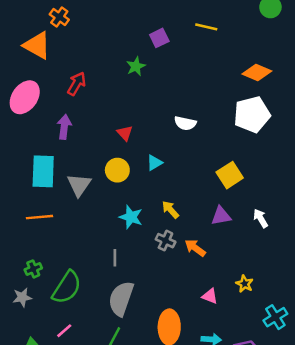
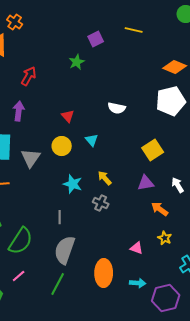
cyan triangle: (154, 163) -> (92, 140), turned -40
orange arrow: (195, 248) -> (160, 209), moved

